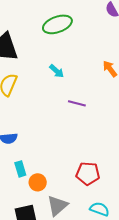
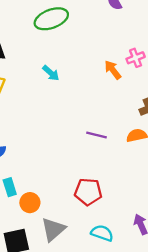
purple line: (77, 103) -> (96, 135), moved

